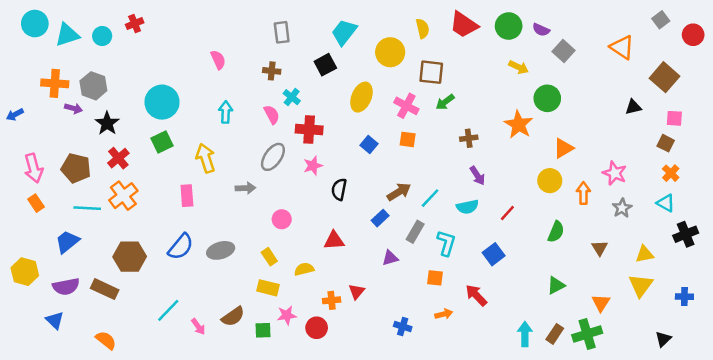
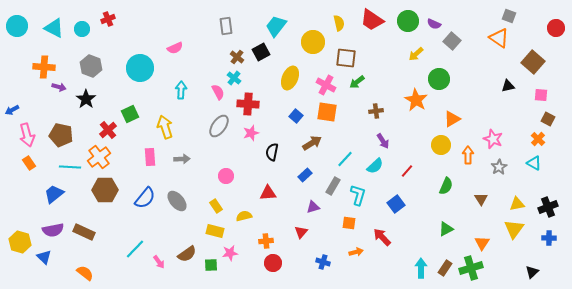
gray square: (661, 20) -> (509, 16), moved, turned -32
cyan circle: (35, 24) -> (17, 26), moved
cyan triangle: (67, 35) -> (54, 28), turned 45
pink semicircle: (218, 60) -> (175, 48), turned 91
yellow arrow: (519, 67) -> (416, 54), turned 112
brown cross: (272, 71) -> (237, 57), moved, turned 32
gray hexagon: (93, 86) -> (91, 66), moved
cyan circle: (162, 102) -> (140, 68), moved
blue arrow: (15, 115) -> (12, 110), moved
orange square: (408, 139) -> (327, 112), size x1.5
brown square: (666, 143) -> (548, 119), moved
red cross: (118, 158) -> (108, 130), moved
gray arrow: (246, 188) -> (182, 159), moved
brown arrow: (399, 192) -> (312, 143), moved
cyan semicircle: (467, 207) -> (375, 166), turned -30
black cross: (686, 234) -> (548, 207), moved
gray ellipse: (221, 250) -> (177, 201), turned 65
brown hexagon: (130, 257) -> (105, 190), moved
yellow hexagon: (25, 272) -> (20, 242), moved
red triangle: (356, 292) -> (301, 232), moved
red circle: (317, 328) -> (273, 263), moved

